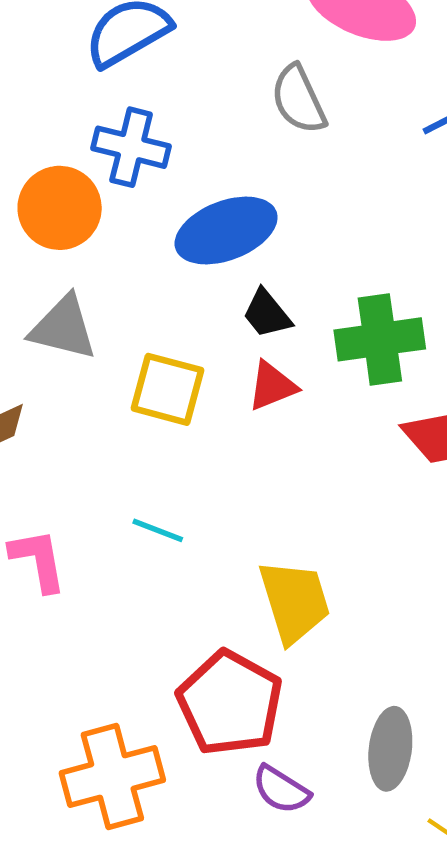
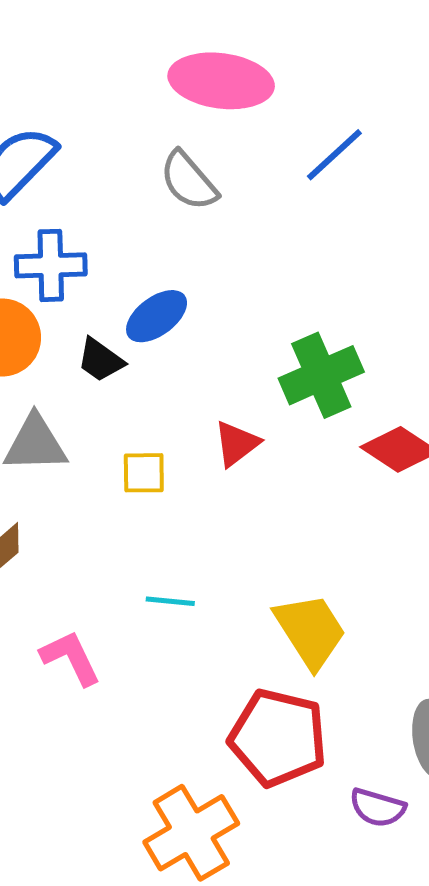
blue ellipse: (226, 231) -> (157, 316), size x0.7
black trapezoid: (267, 314) -> (100, 360), moved
yellow square: (167, 389) -> (144, 473), size x0.7
purple semicircle: (281, 790) -> (378, 808), moved

